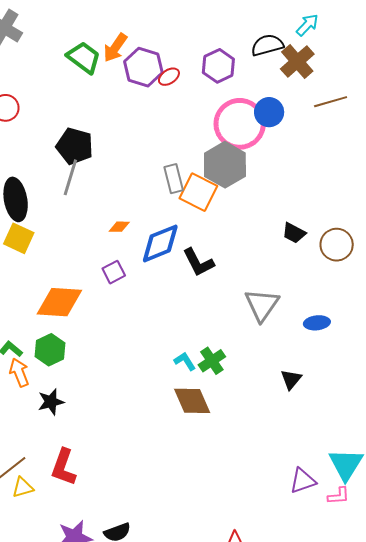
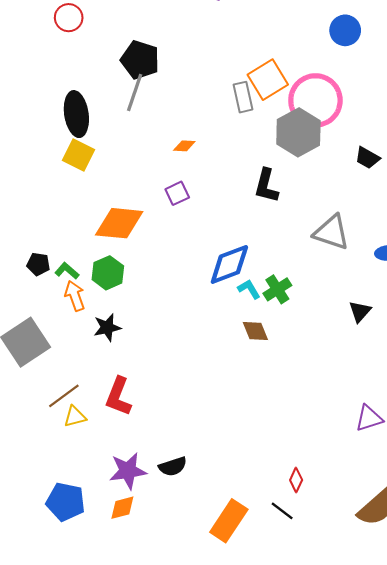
pink circle: (240, 124) -> (315, 100), moved
gray hexagon: (225, 165) -> (298, 132), moved
orange square: (198, 192) -> (268, 80), moved, turned 30
blue diamond: (160, 243) -> (229, 264), moved
black L-shape: (198, 262) -> (266, 186), turned 40
gray triangle: (262, 305) -> (332, 232), turned -48
brown diamond: (192, 401) -> (255, 331), size x0.7

